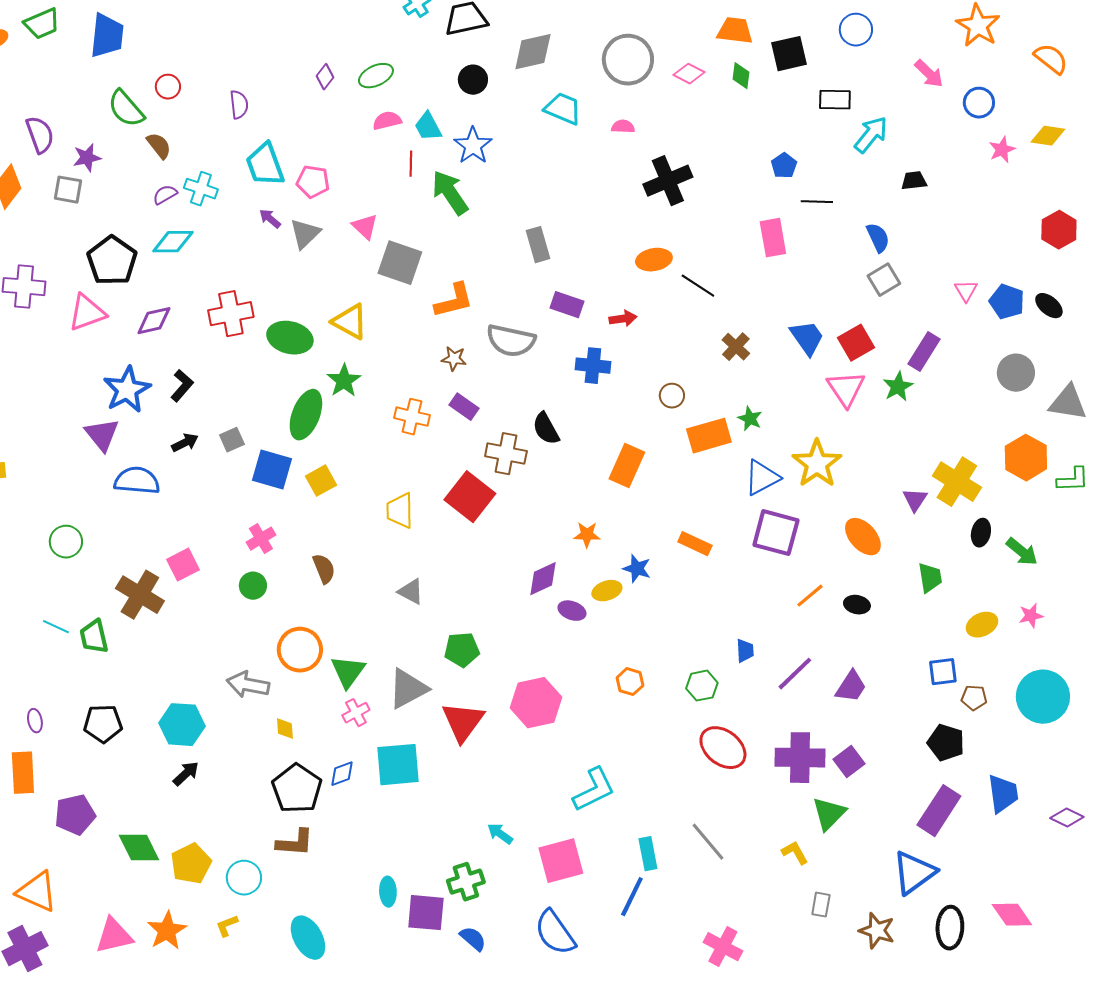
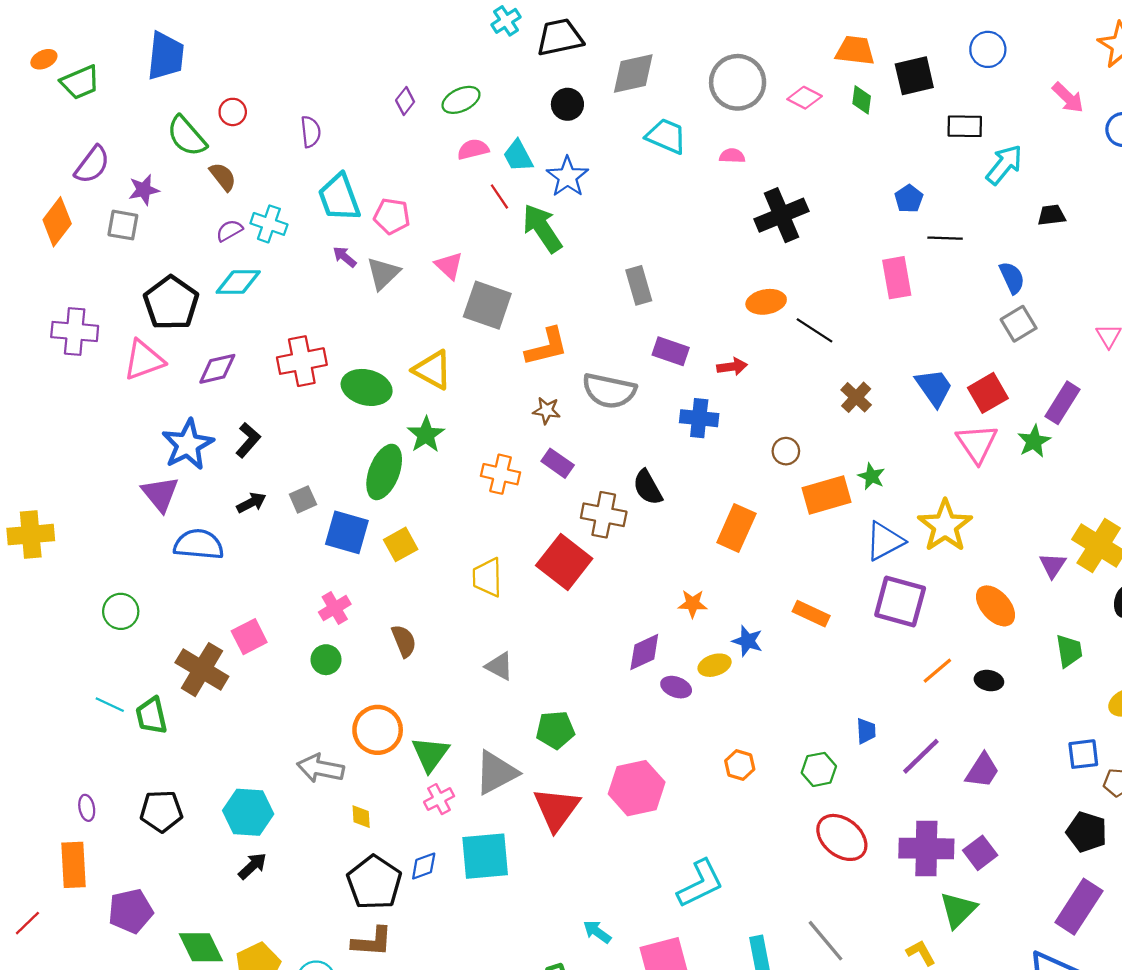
green trapezoid: (42, 24) -> (80, 82), moved
purple semicircle: (40, 135) -> (92, 165), turned 57
red line: (411, 164) -> (499, 196), turned -35

